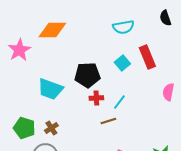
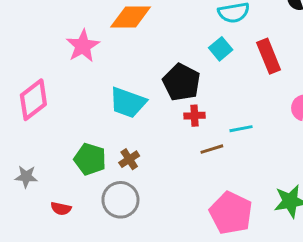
cyan square: (122, 63) -> (221, 49), moved
black pentagon: (87, 75) -> (181, 82), turned 30
cyan line: (119, 102) -> (241, 129), moved, turned 42

